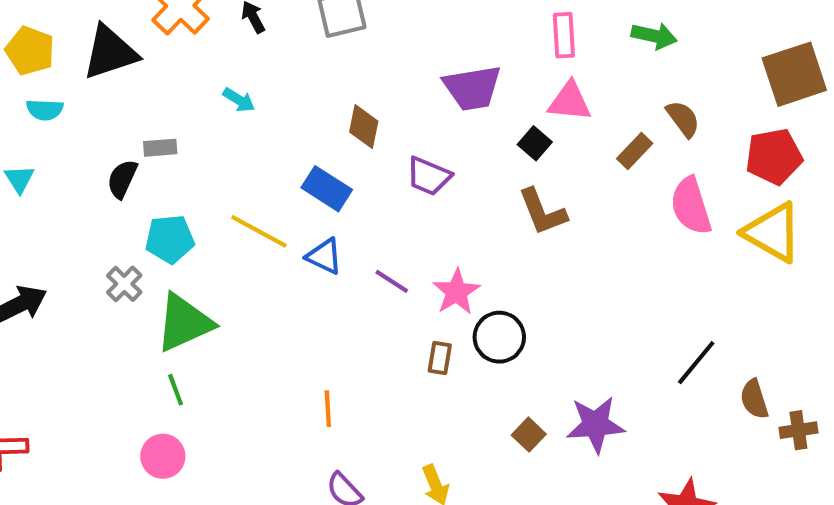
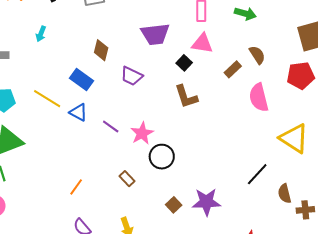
cyan arrow: (239, 100) -> (41, 34), turned 77
yellow triangle: (773, 232) -> (294, 138), moved
brown rectangle: (440, 358) -> (127, 179), moved, turned -56
orange line: (328, 409) -> (76, 187), turned 36

